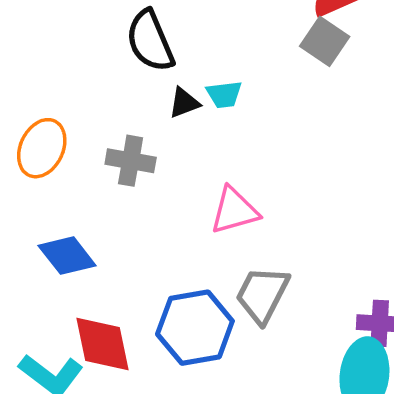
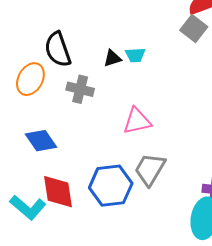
black semicircle: (150, 41) -> (58, 49), moved

